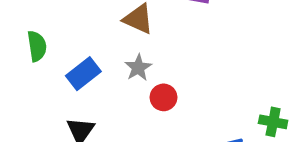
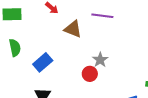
gray star: (138, 68) -> (100, 60), moved

